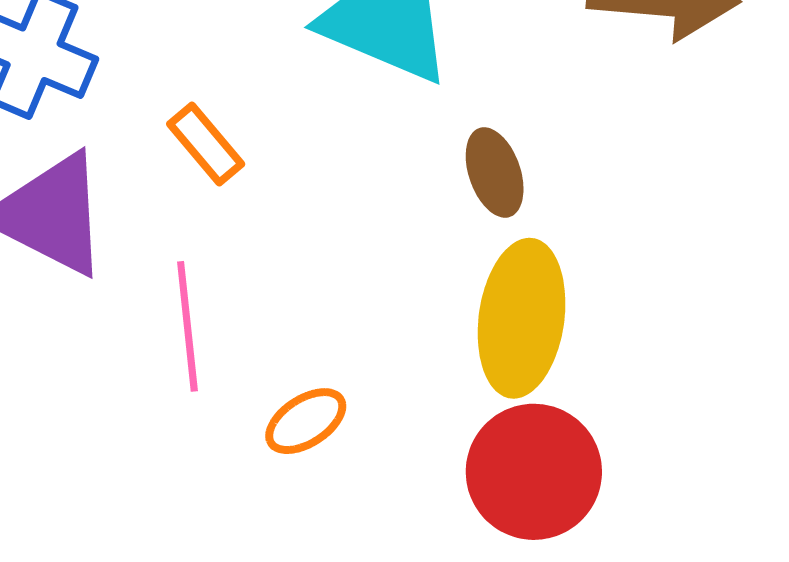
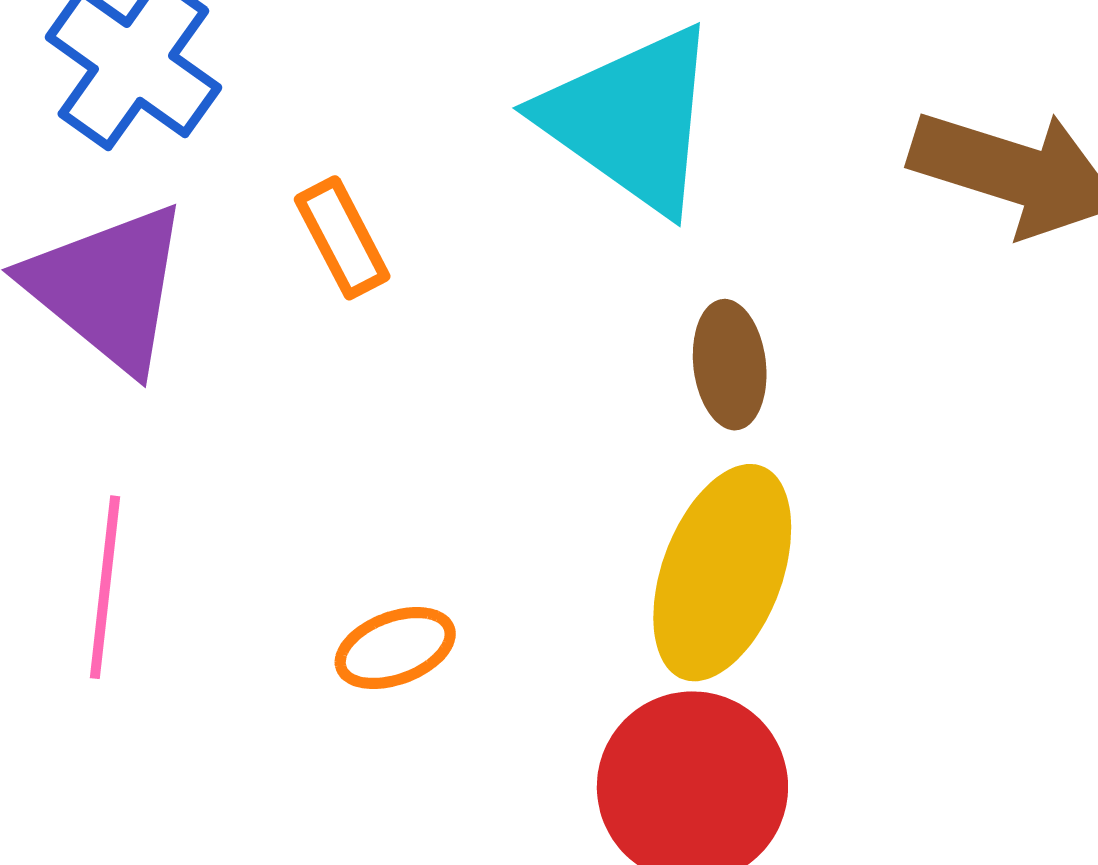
pink line: (187, 326) -> (105, 587), moved

